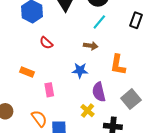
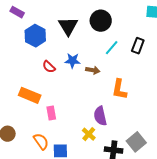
cyan line: (99, 22) -> (112, 48), moved
blue star: (80, 70) -> (72, 61), moved
orange rectangle: (27, 72) -> (30, 95), size x1.5
gray square: (131, 99) -> (136, 142), moved

